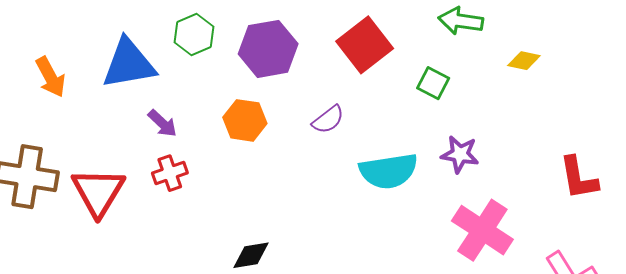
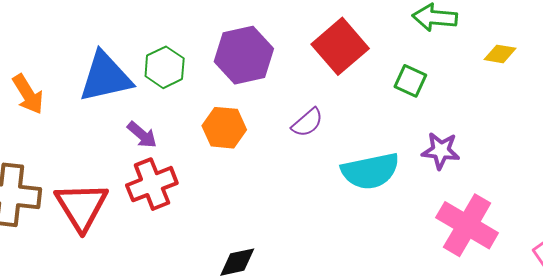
green hexagon: (194, 34) -> (165, 67), moved
red cross: (170, 173) -> (152, 184), size x1.4

